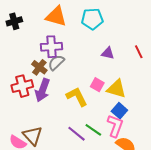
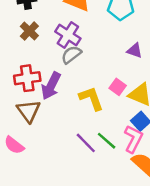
purple cross: (51, 47) -> (68, 35), turned 30
brown cross: (39, 67) -> (29, 31), moved
brown triangle: (32, 136) -> (29, 111), moved

